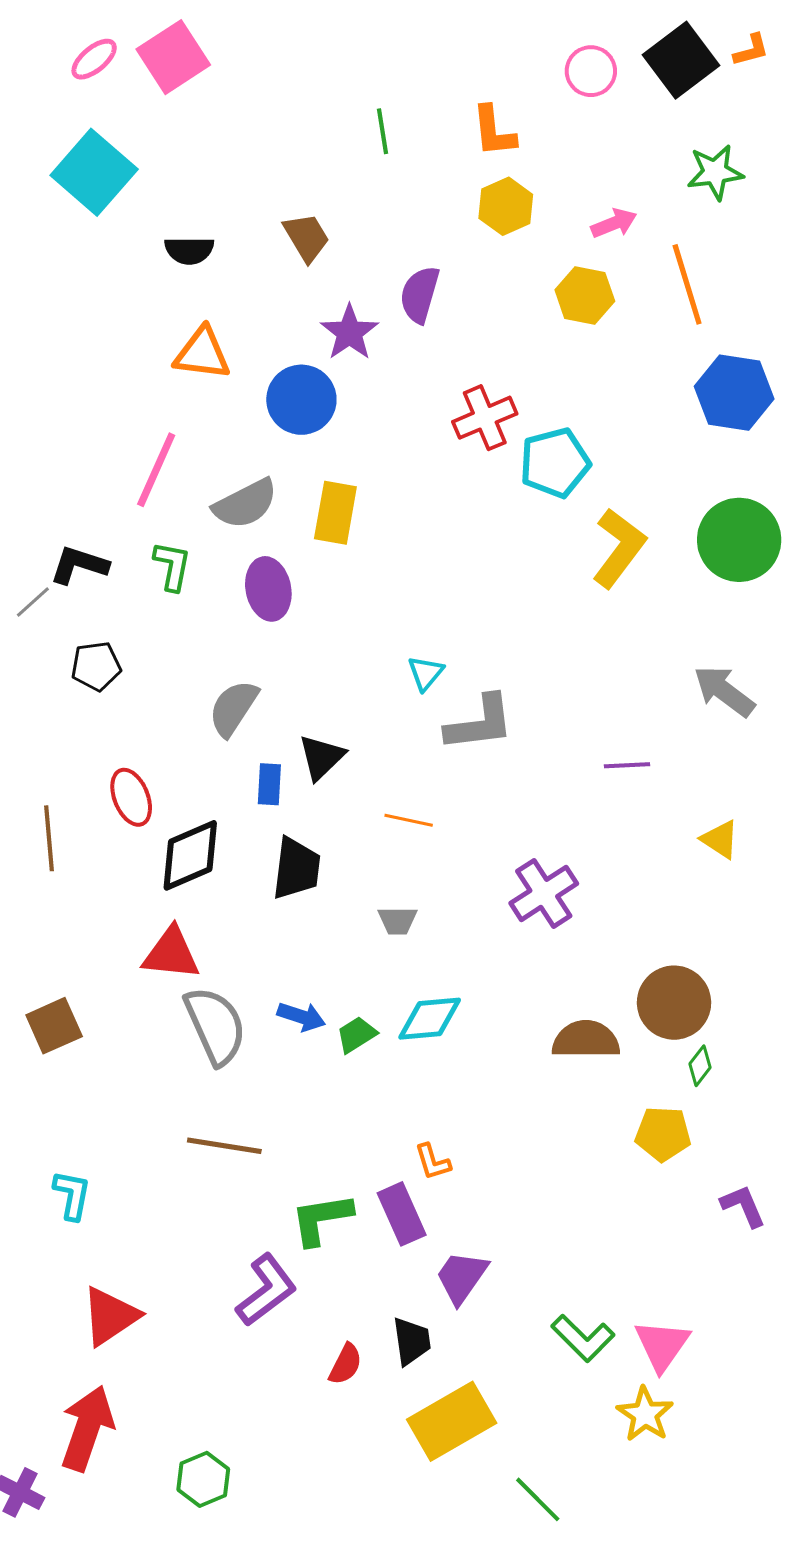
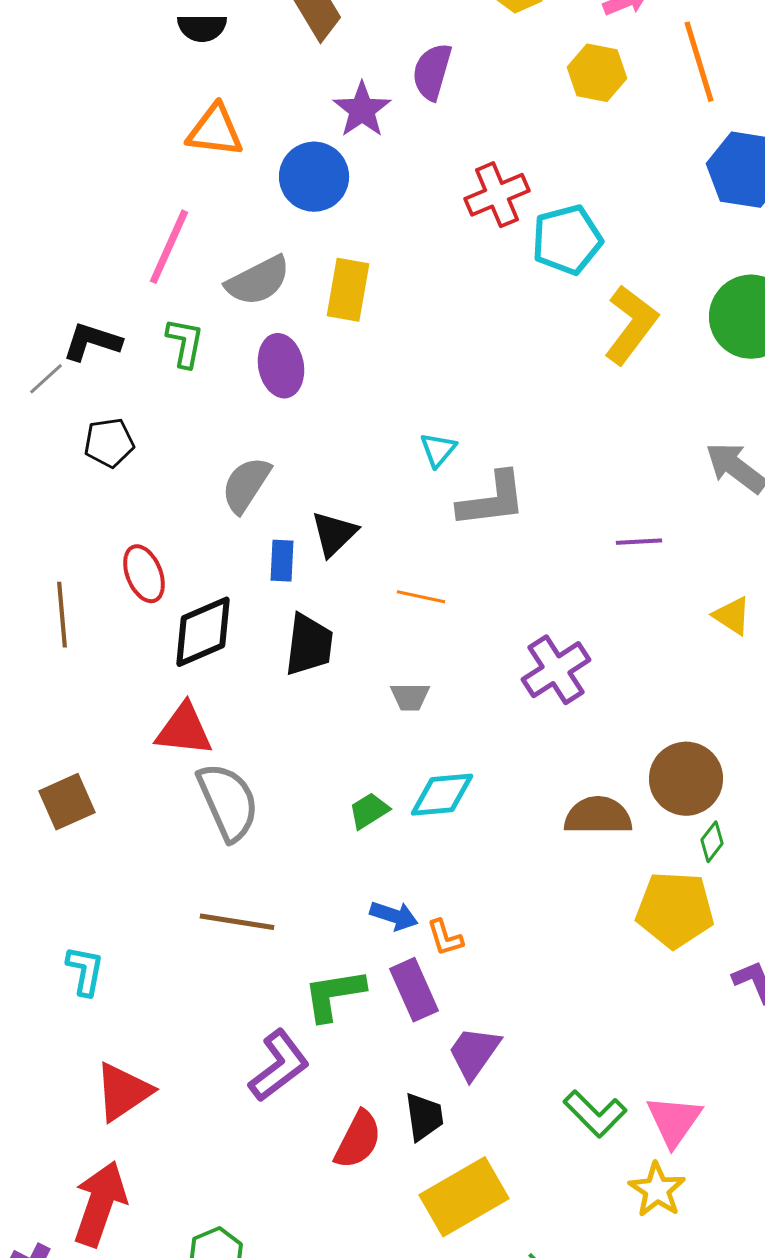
blue arrow: (301, 1017) -> (394, 916), moved
yellow pentagon: (663, 1134) -> (675, 910), size x1.4
red semicircle: (345, 1364) -> (358, 1140), size x1.4

